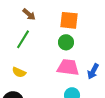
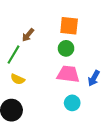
brown arrow: (29, 14) -> (28, 35), moved, turned 88
green line: (23, 39) -> (14, 55), moved

